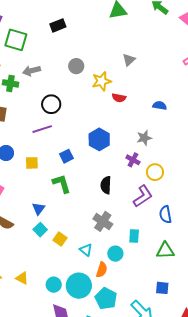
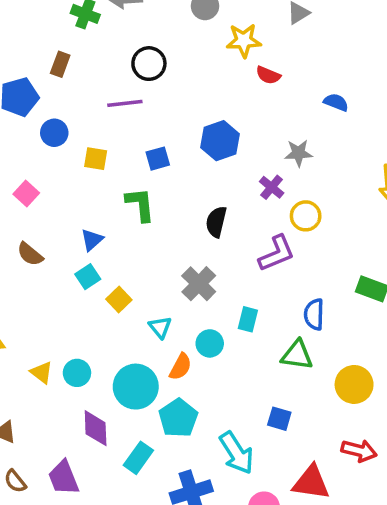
blue semicircle: (165, 214) -> (314, 314), moved
yellow triangle: (22, 278) -> (42, 372), moved
cyan circle: (54, 285) -> (77, 373), moved

